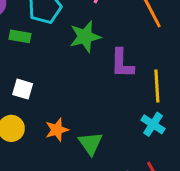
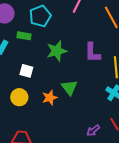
green star: (85, 37) -> (57, 51), moved
green triangle: (90, 143) -> (69, 88), moved

